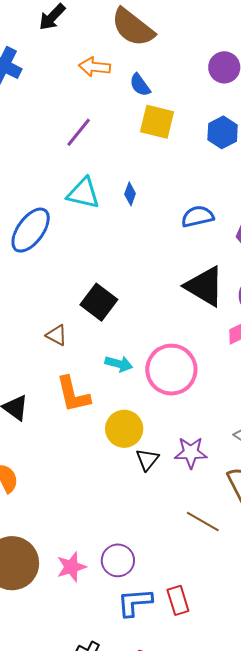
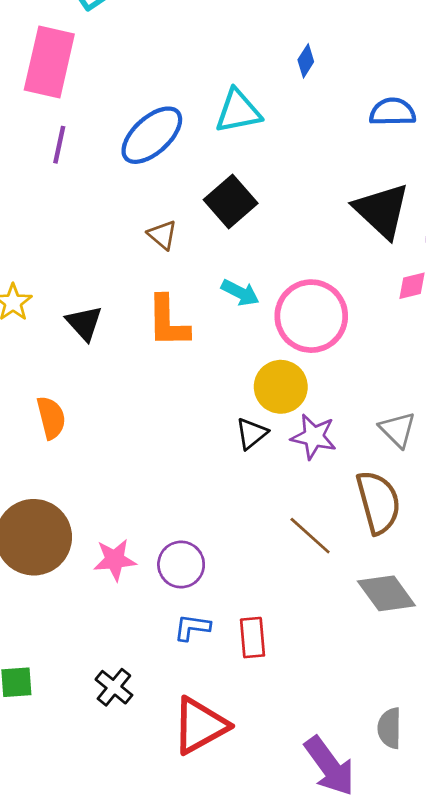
cyan triangle: (83, 193) -> (238, 111), moved, turned -36
blue ellipse: (31, 230) -> (152, 135), moved
yellow circle: (124, 429) -> (281, 387), moved
blue L-shape: (135, 602) -> (192, 627), size x0.7

